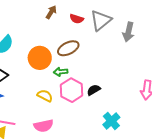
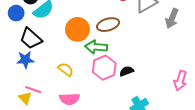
green arrow: (61, 72) -> (96, 47), size x1.5
yellow semicircle: (45, 96) -> (66, 69), moved

